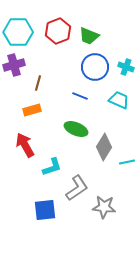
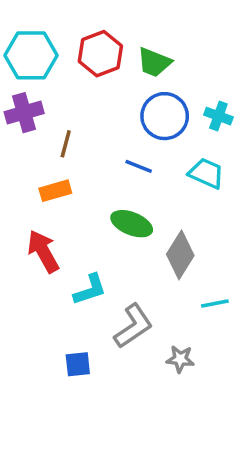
cyan line: (127, 162) -> (215, 303), moved
gray star: (104, 207) -> (180, 359), size x0.7
blue square: (45, 210) -> (78, 364), size x0.7

